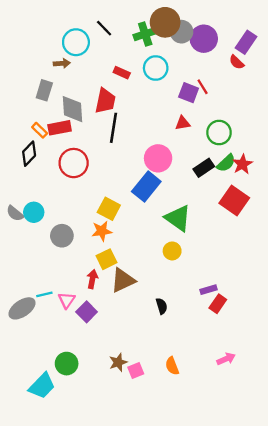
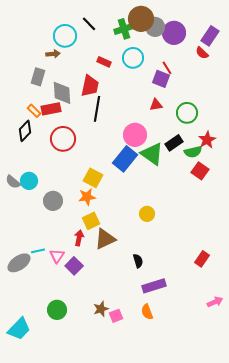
red line: (203, 87) -> (167, 68), moved
green semicircle: (226, 163) -> (193, 152), moved, turned 30
red square: (234, 201) -> (200, 171), size x0.7
green triangle: (178, 218) -> (152, 154), moved
purple rectangle: (208, 290) -> (154, 286), moved, size x1.6
red rectangle: (218, 304) -> (202, 259), moved
pink arrow: (226, 359) -> (215, 302), moved
cyan trapezoid: (42, 386) -> (19, 329), moved

